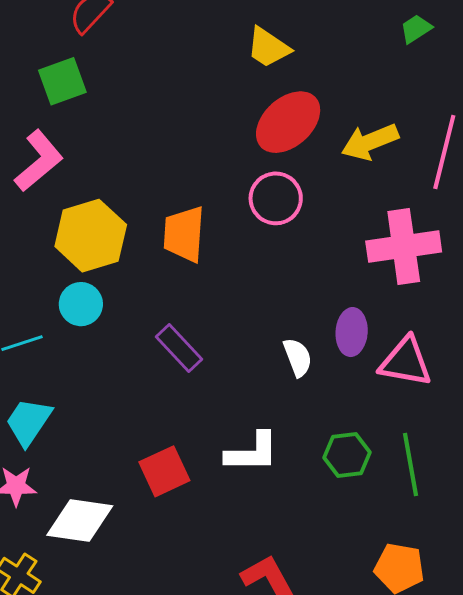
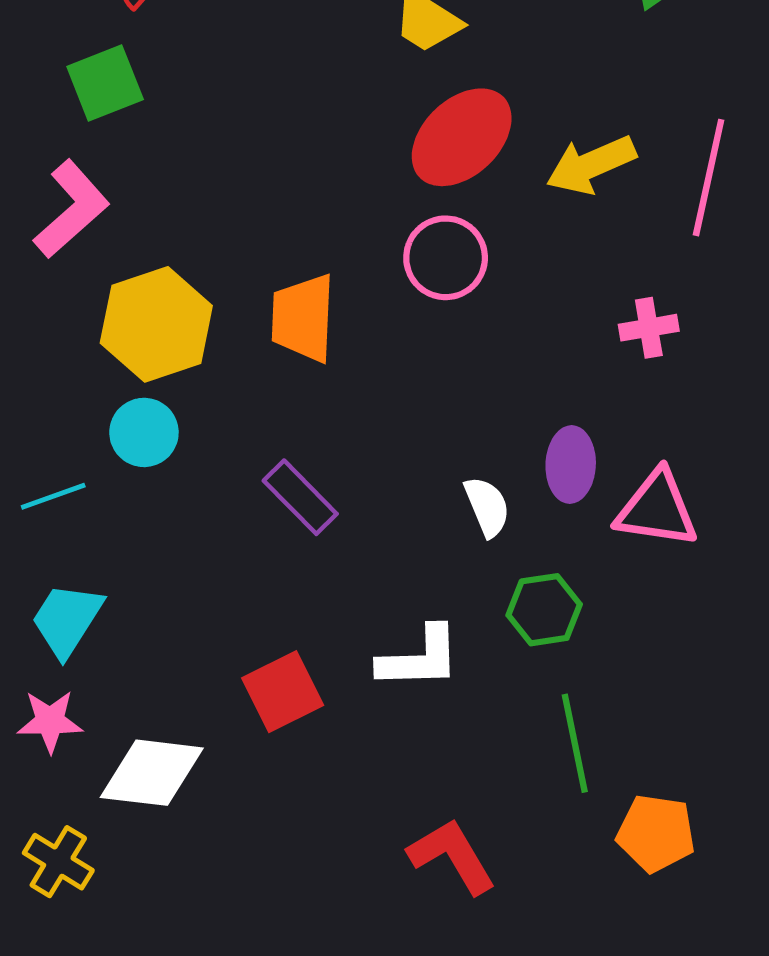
pink cross: (404, 246) -> (649, 328), size x0.5
green hexagon: (347, 455) -> (544, 610), moved
green line: (410, 464) -> (575, 743), moved

